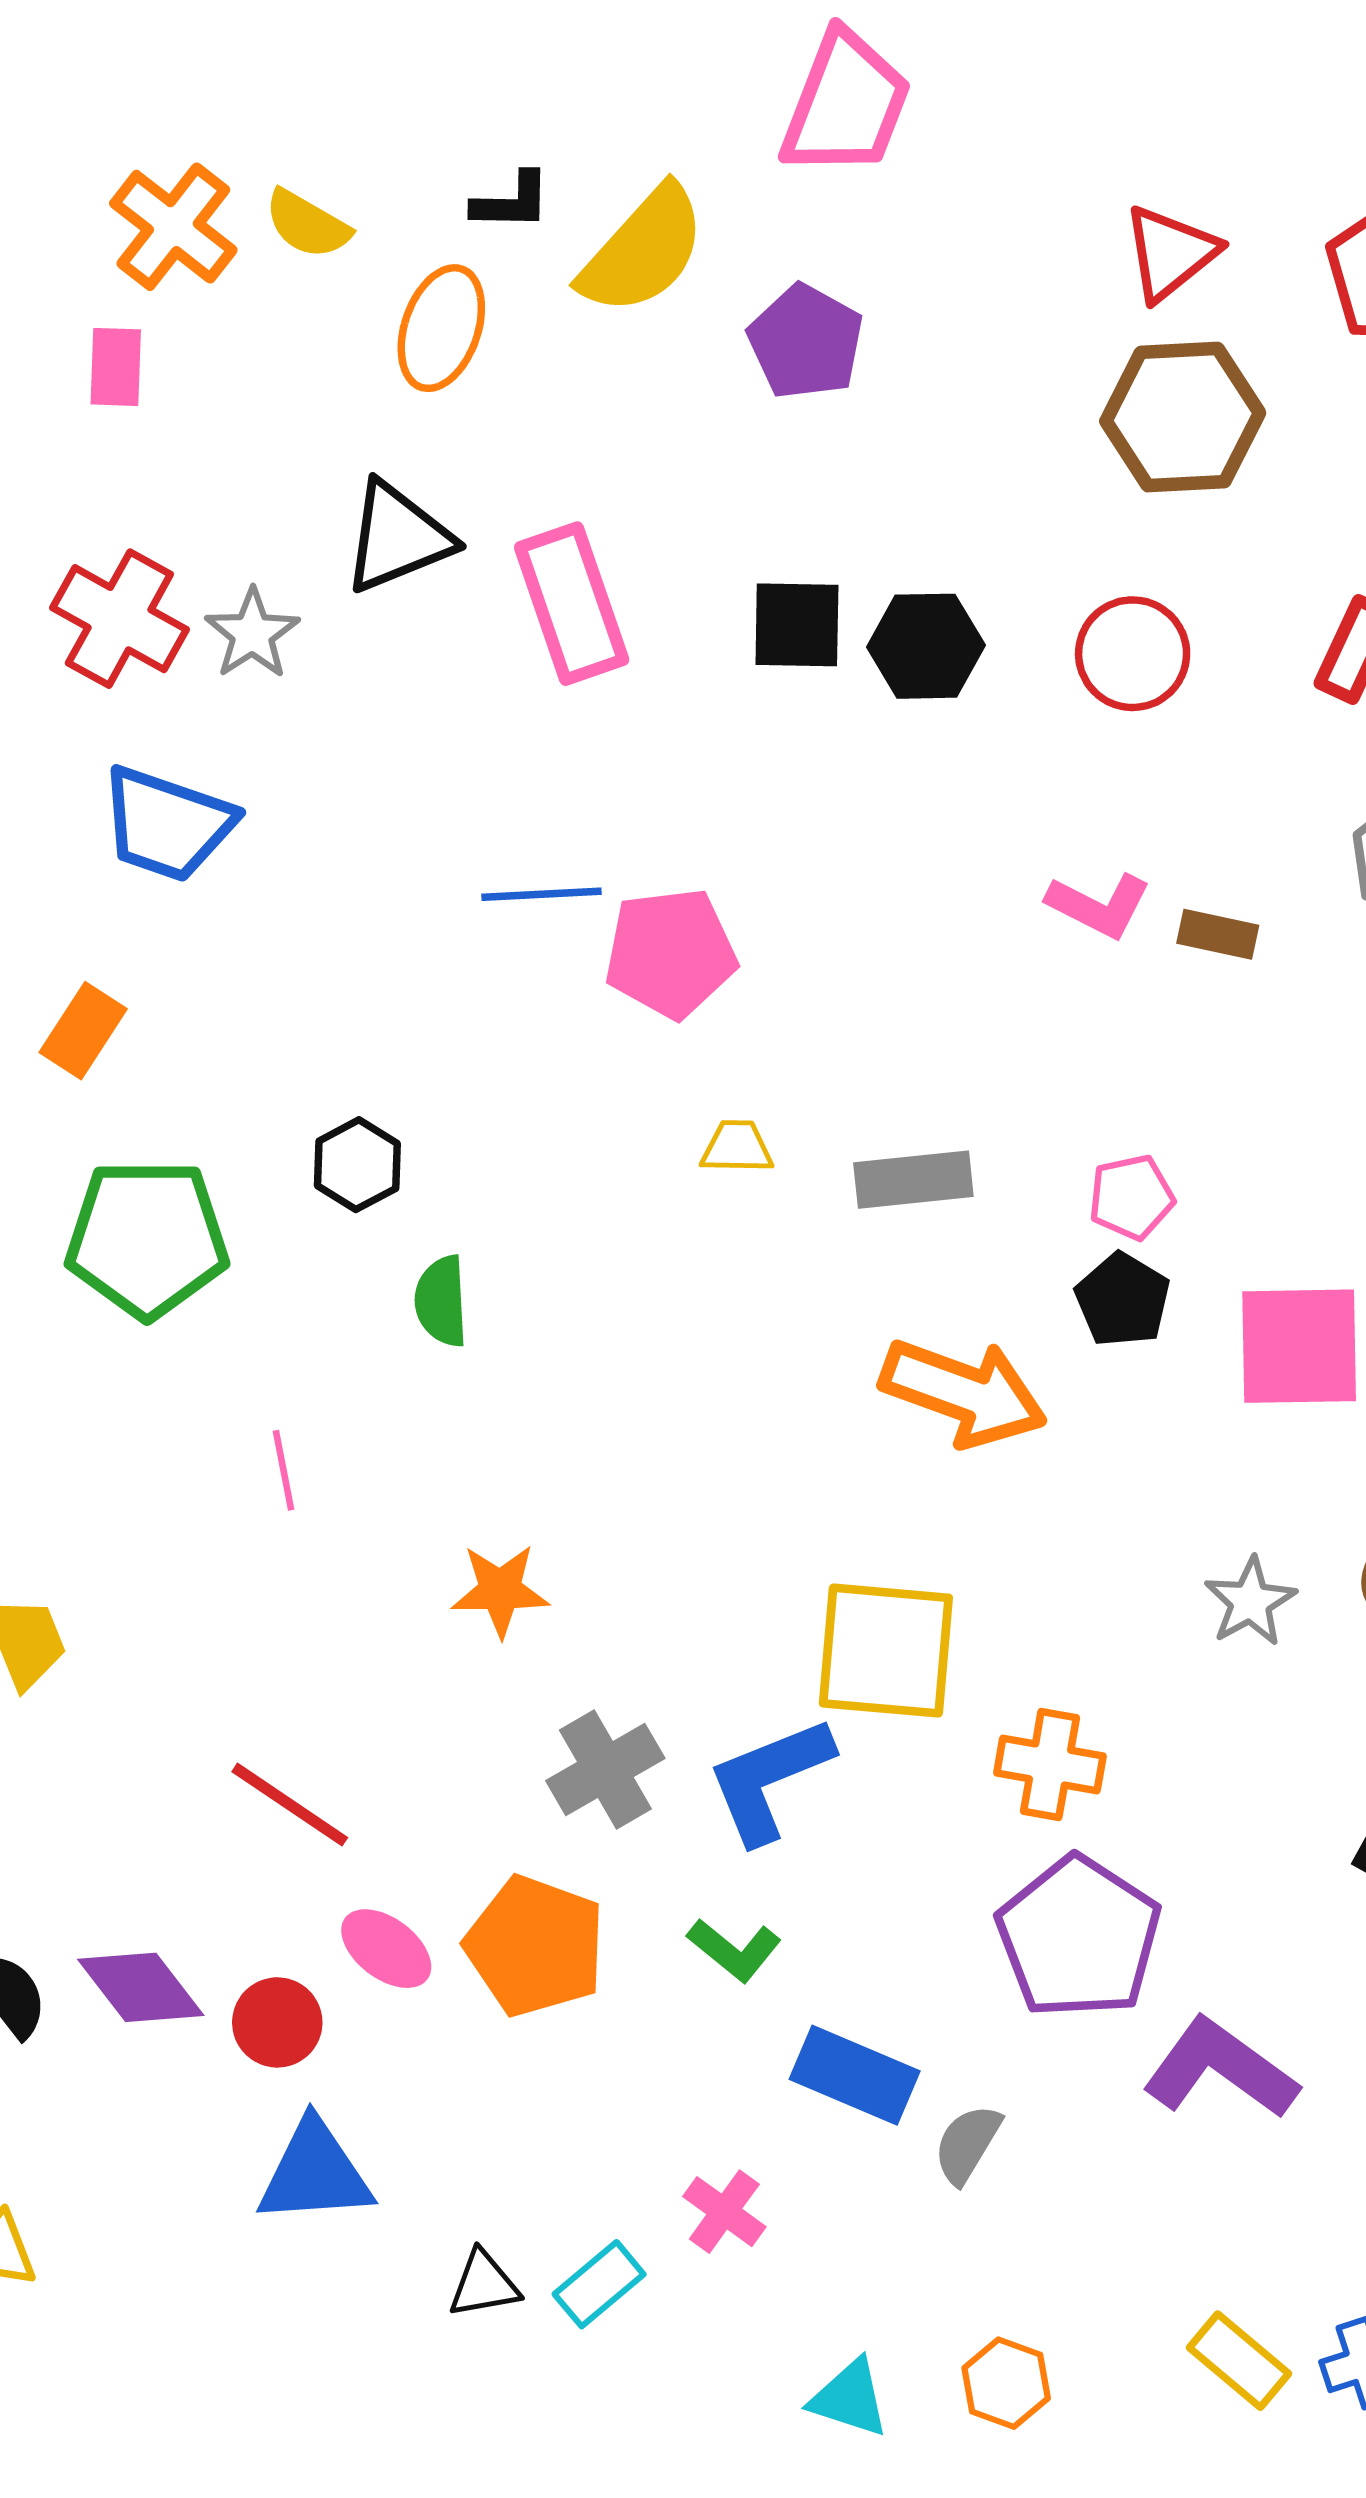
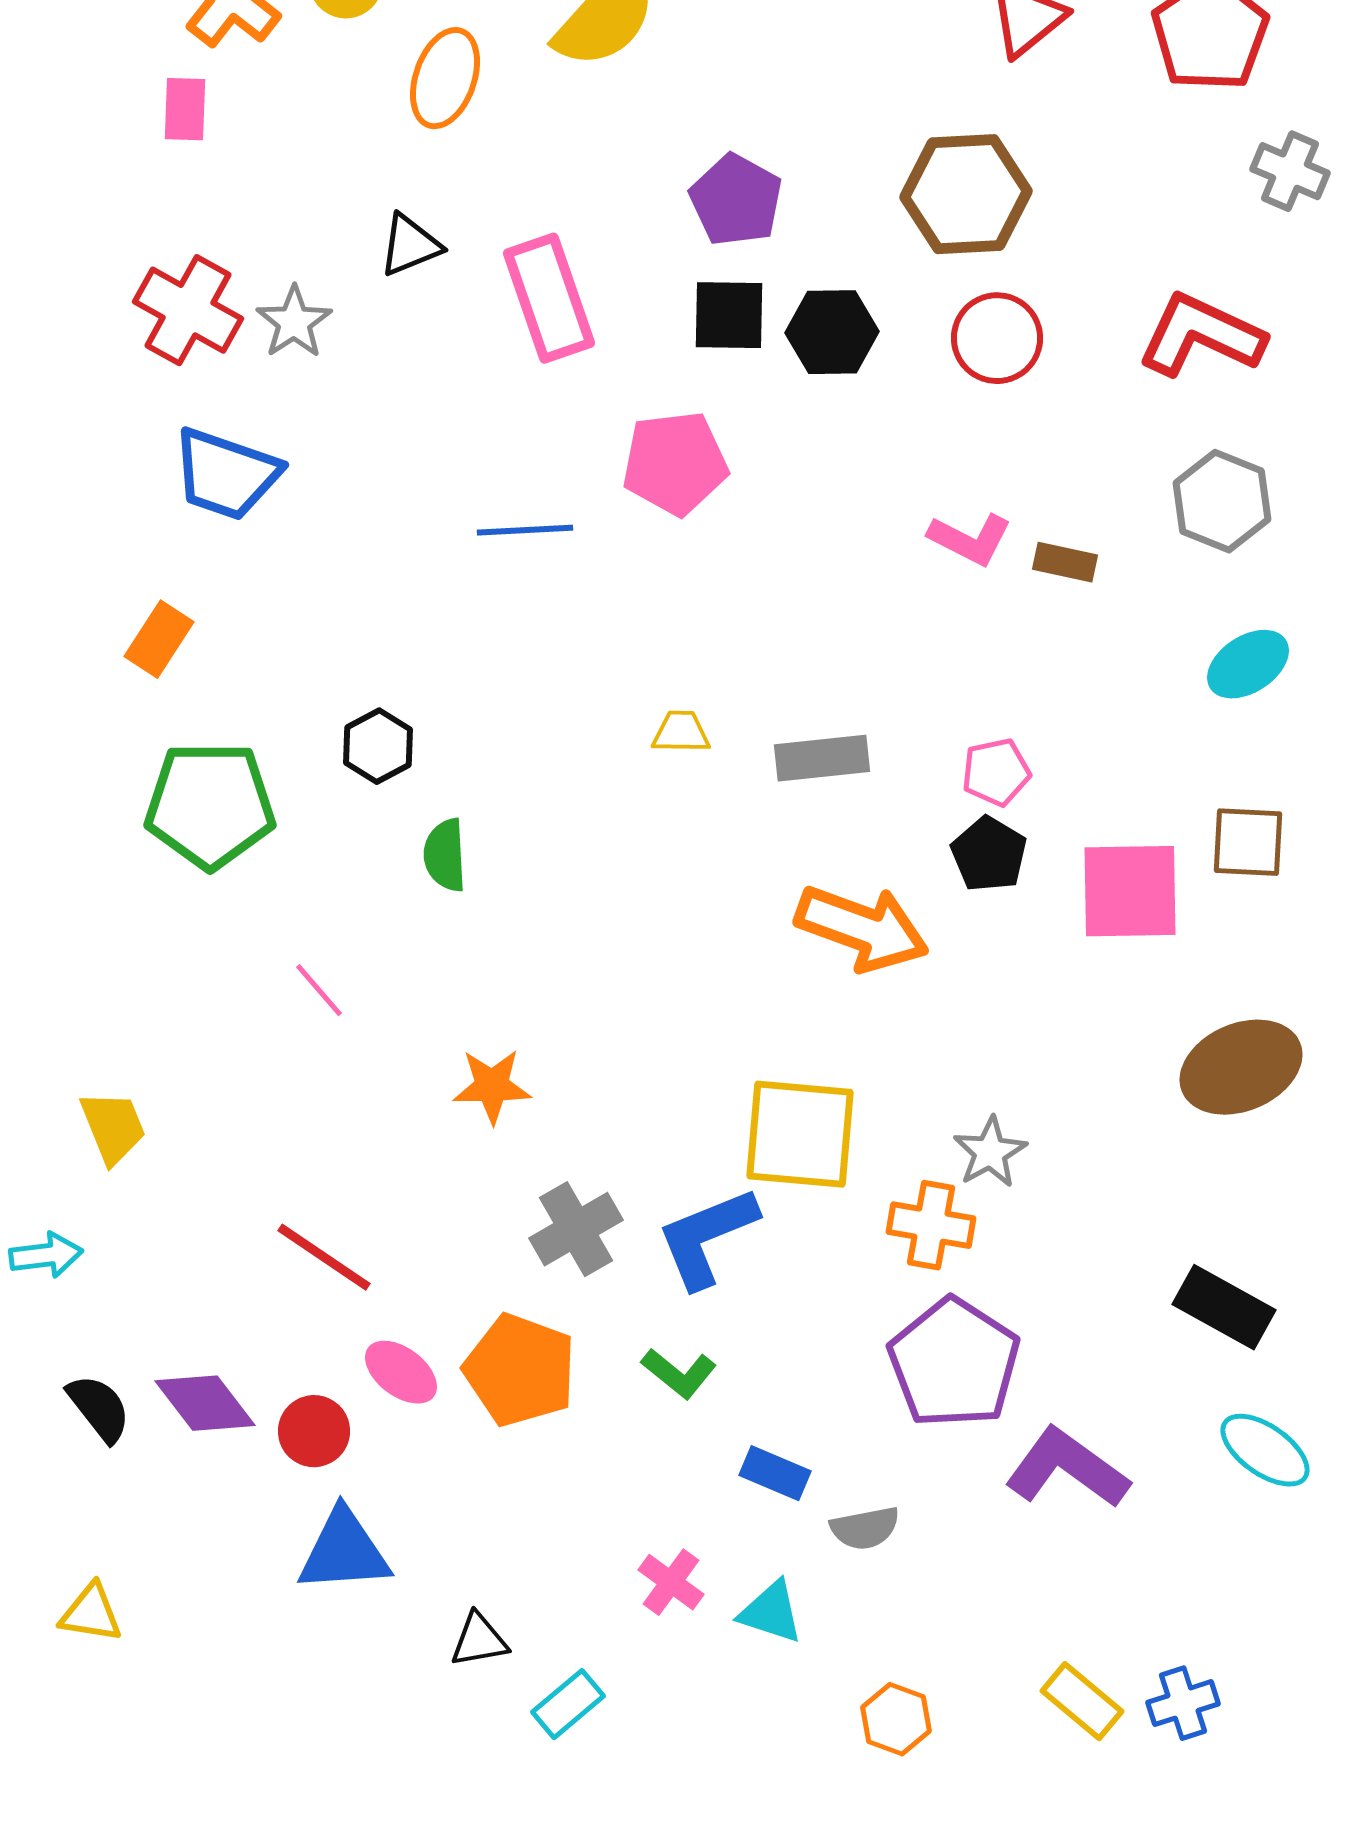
purple pentagon: (806, 342) -> (736, 200), moved
brown hexagon: (1183, 417) -> (966, 194), moved
black triangle: (397, 537) -> (410, 245), size x0.7
pink pentagon: (670, 953) -> (675, 463), moved
pink line: (284, 1470) -> (319, 990), turned -30
gray star: (1250, 1602) -> (990, 1152), moved
blue rectangle: (855, 2075) -> (775, 1473), size x0.7
gray semicircle: (967, 2144) -> (865, 1528), turned -132
cyan rectangle: (599, 2284) -> (568, 1704), moved
cyan triangle: (850, 2398) -> (771, 1612), moved

